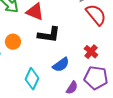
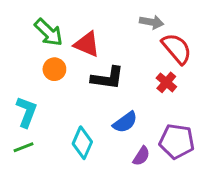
orange circle: (13, 42) -> (54, 69), moved
red cross: (91, 52) -> (166, 82), moved

